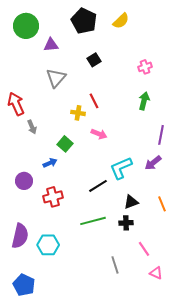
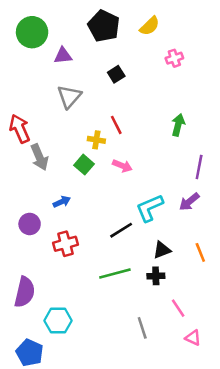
pink cross: (145, 67) -> (174, 58), moved
gray arrow: (32, 127) -> (39, 157), size x1.5
green square: (65, 144) -> (84, 165), moved
cyan hexagon: (48, 245) -> (58, 321), moved

